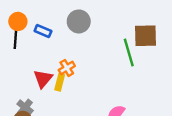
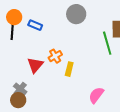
gray circle: (79, 21) -> (76, 14), moved
yellow rectangle: (60, 82) -> (69, 69), moved

